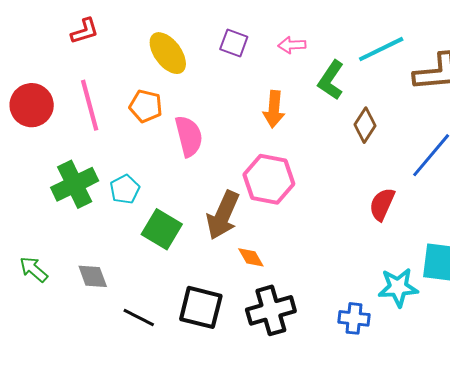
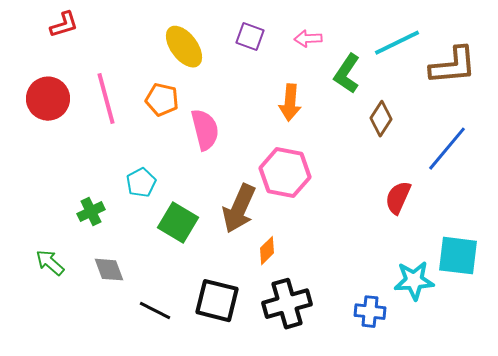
red L-shape: (85, 31) -> (64, 25), moved
green cross: (75, 184) -> (91, 212), moved, size x0.6
orange diamond: (251, 257) -> (267, 251), turned 76

